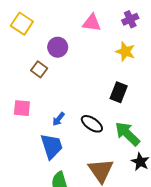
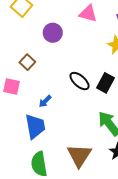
brown square: (39, 69) -> (27, 62), moved
black ellipse: (92, 124) -> (80, 81), moved

